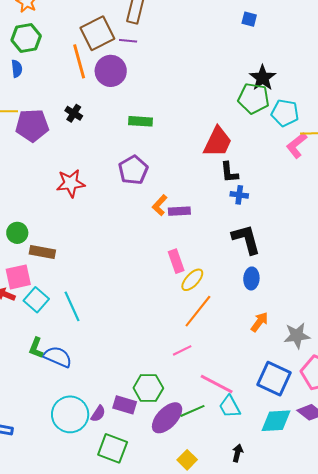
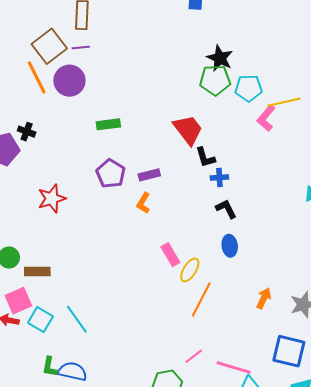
black cross: (74, 113) -> (27, 132), moved
red trapezoid: (218, 142) -> (188, 130), turned -52
purple rectangle: (179, 211) -> (149, 175), moved
black L-shape: (246, 239) -> (226, 209), moved, size x0.7
blue ellipse: (251, 278) -> (230, 246), moved
pink line: (182, 350) -> (194, 356), moved

